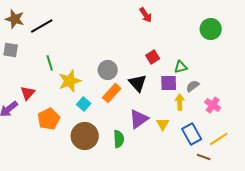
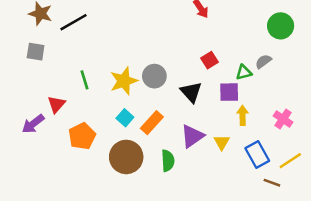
green line: (50, 63) -> (85, 80), moved
yellow star: (70, 81) -> (124, 81), moved
gray semicircle: (193, 86) -> (263, 61), moved
orange rectangle: (112, 93) -> (152, 123), moved

